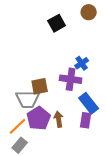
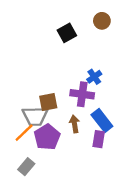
brown arrow: (59, 119) -> (75, 124), moved
orange line: (18, 126) -> (24, 133), moved

